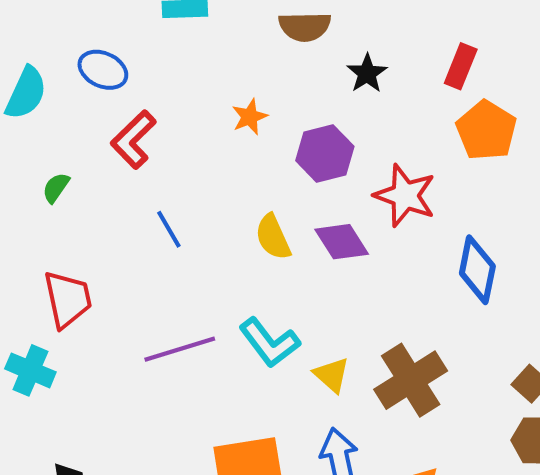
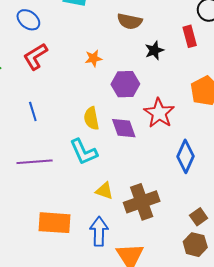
red rectangle: (461, 66) -> (190, 36), moved, turned -50
blue line: (169, 229) -> (33, 111), moved
cyan L-shape: (269, 343) -> (84, 152), moved
yellow triangle: (332, 375) -> (104, 191), turned -36

